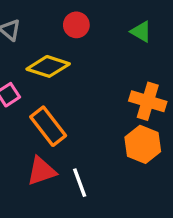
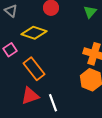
green triangle: (141, 32) -> (90, 12), turned 40

